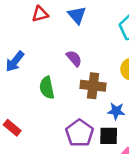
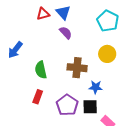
red triangle: (40, 14) -> (43, 14), moved
purple semicircle: (74, 58) -> (66, 33), moved
red rectangle: (12, 128) -> (38, 97), moved, turned 72

